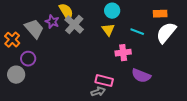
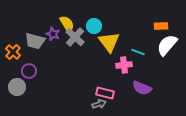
cyan circle: (112, 11) -> (94, 26), moved
gray trapezoid: (34, 29) -> (35, 41), turned 145
yellow triangle: (108, 30) -> (109, 42), size x1.6
cyan line: (137, 32) -> (138, 52), moved

